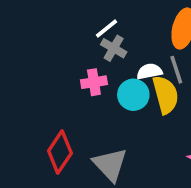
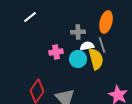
white line: (106, 29) -> (30, 17), moved
gray cross: (114, 48) -> (78, 32), moved, turned -32

